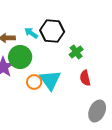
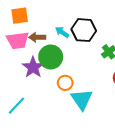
cyan triangle: (50, 80) -> (82, 99), moved

